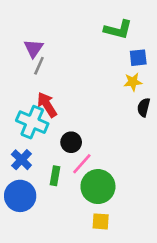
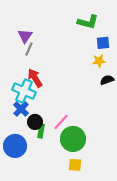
black semicircle: (144, 107) -> (107, 80), turned 56
black circle: (71, 142) -> (35, 122), moved
blue cross: (21, 160) -> (21, 109), moved

